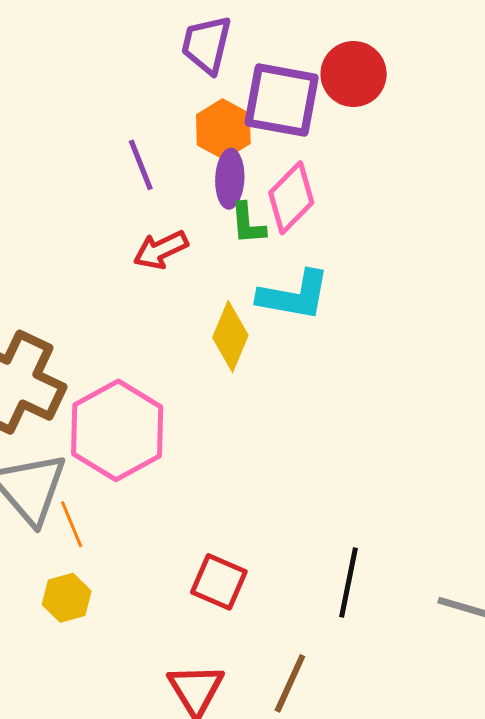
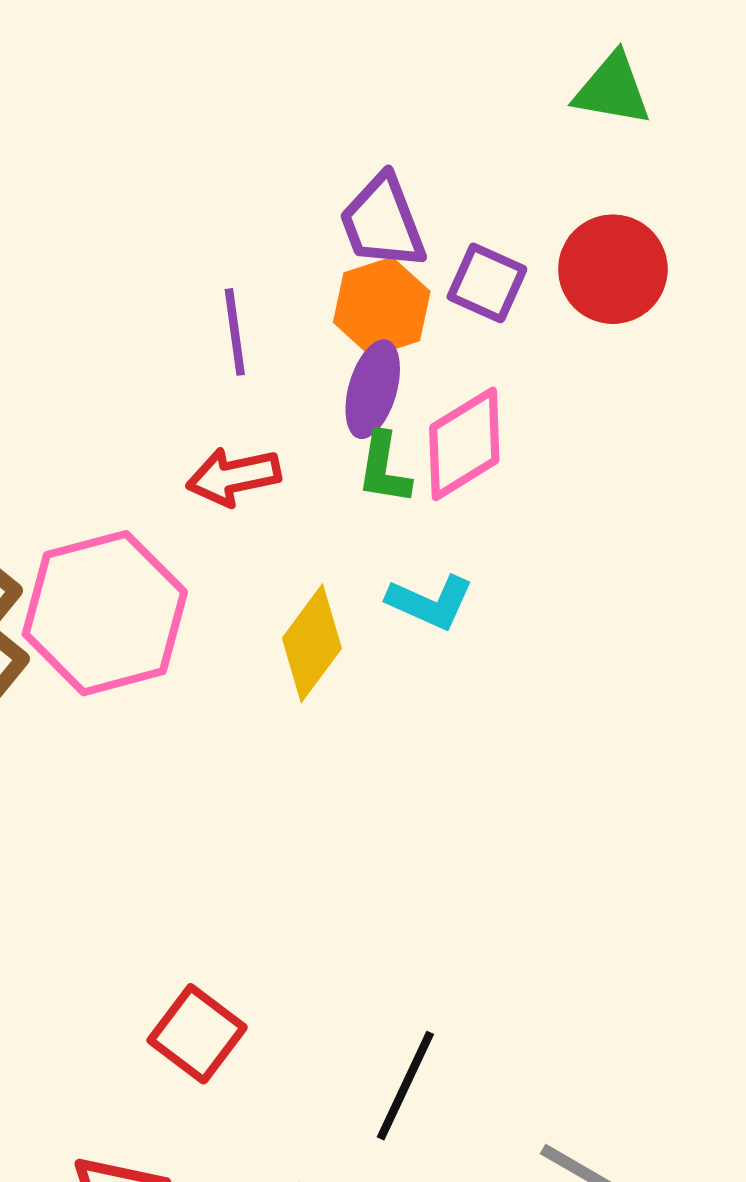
purple trapezoid: (206, 45) -> (383, 222), moved, turned -48
purple square: (282, 100) -> (487, 283), size x0.6
cyan L-shape: (294, 295) -> (430, 602), size x0.7
pink hexagon: (117, 430) -> (105, 613), moved

